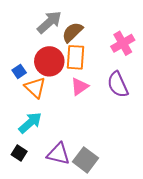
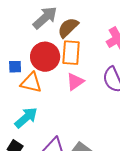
blue square: (19, 71) -> (15, 67), turned 32
orange triangle: (35, 88) -> (31, 83), turned -30

